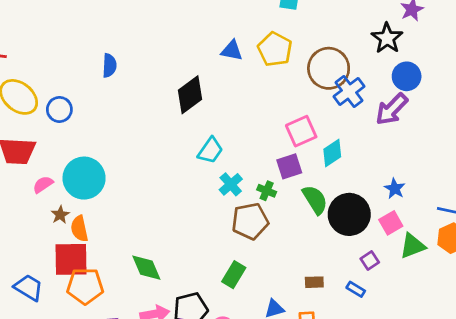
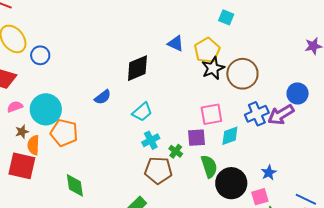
black star: (387, 38) -> (213, 68), moved
blue semicircle: (109, 66) -> (103, 97), moved, turned 36
blue cross: (349, 91) -> (257, 114), moved
orange pentagon: (85, 286) -> (64, 133), moved

